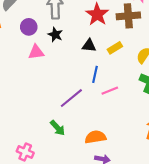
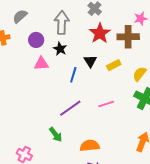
black triangle: (89, 46) -> (90, 61), turned 48
blue line: (95, 74) -> (73, 75), moved

